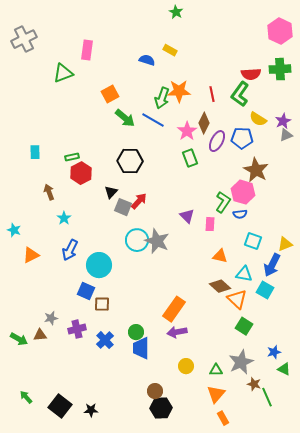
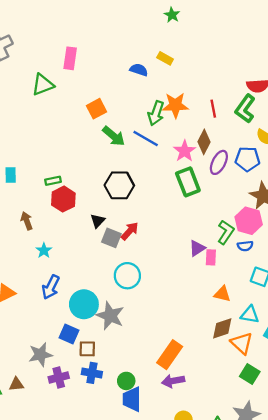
green rectangle: (190, 158) -> (188, 182), size x1.4
purple triangle: (187, 216) -> (197, 248), moved, turned 42
gray star: (157, 241) -> (110, 316), moved
brown diamond: (220, 286) -> (222, 328), turned -60
gray star: (51, 318) -> (40, 355), moved, size x1.5
blue cross: (105, 340) -> (92, 373), moved, turned -36

